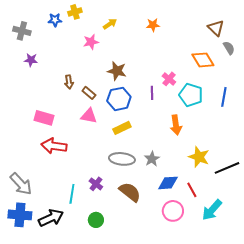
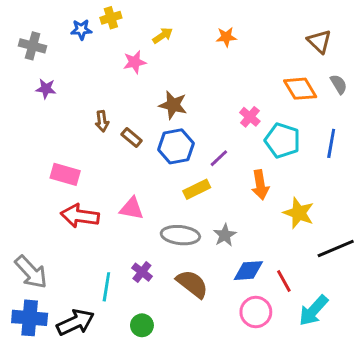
gray semicircle: (229, 48) -> (339, 84), moved
purple line: (152, 93) -> (219, 158), moved, turned 48
pink triangle: (89, 116) -> (132, 208), moved
yellow rectangle: (122, 128) -> (197, 189), moved
yellow star: (199, 157) -> (299, 213), moved

